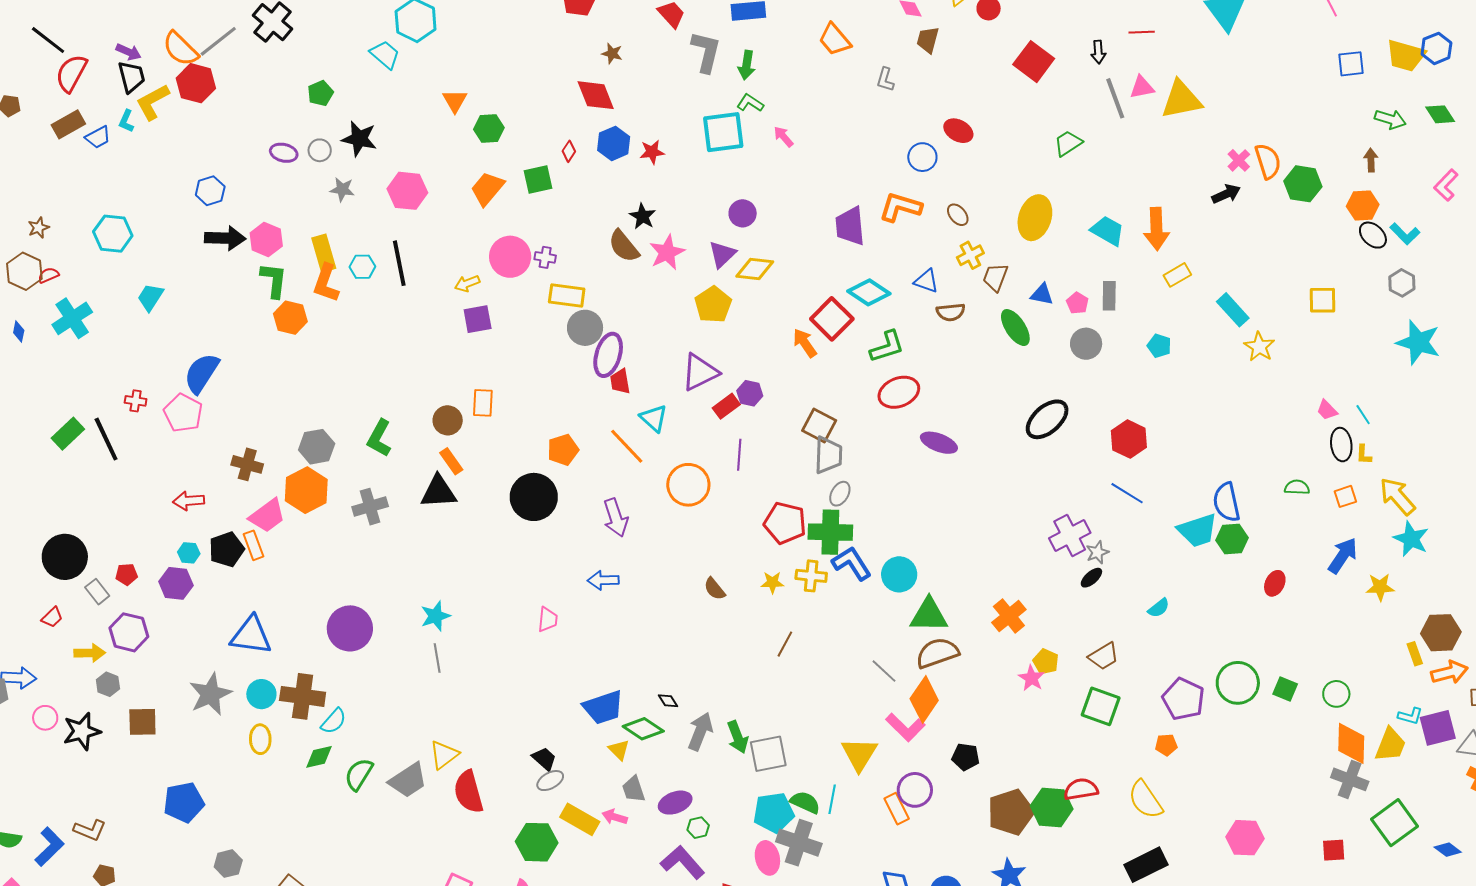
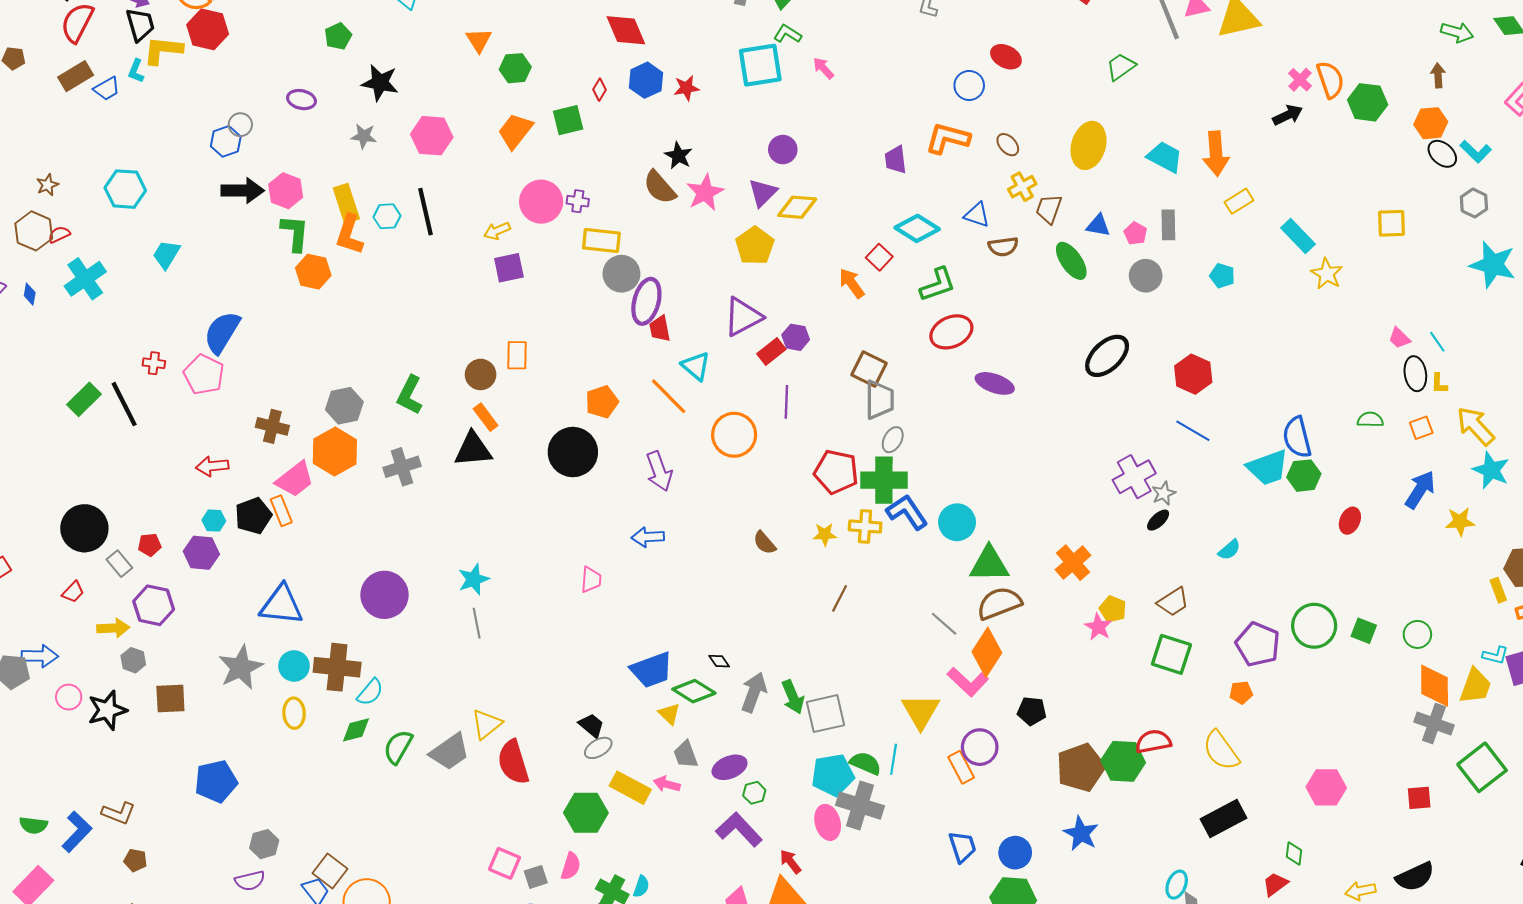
yellow L-shape: (153, 102) -> (163, 50), turned 36
gray circle: (320, 150) -> (240, 125), moved
purple trapezoid: (850, 226) -> (896, 160), size x0.7
red square: (832, 319) -> (879, 257), size x0.6

